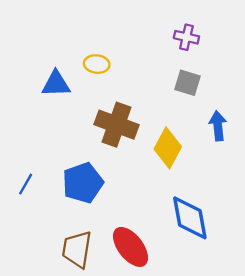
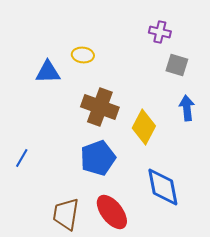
gray square: (188, 83) -> (177, 65), moved
blue pentagon: (83, 183) -> (98, 158), moved

